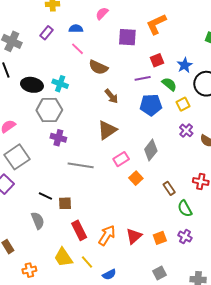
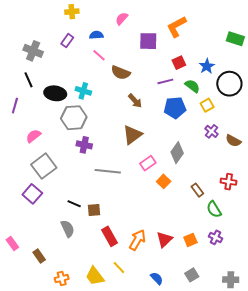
yellow trapezoid: (63, 257) -> (95, 276), moved
blue semicircle: (109, 275) -> (157, 278), moved, turned -104

